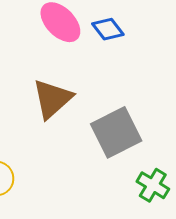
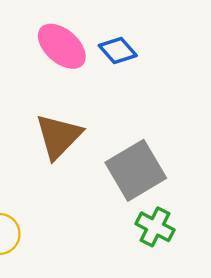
green cross: (153, 185) -> (155, 227), moved

